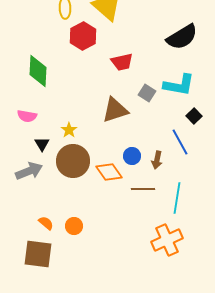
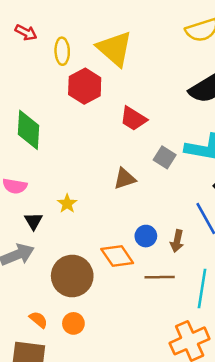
red trapezoid: (122, 62) -> (133, 119), turned 45
brown triangle: (115, 110) -> (125, 179), size x0.7
brown circle: (73, 161) -> (72, 276), moved

